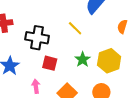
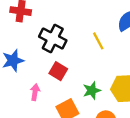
green star: (83, 59) -> (92, 90), moved

